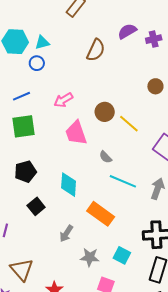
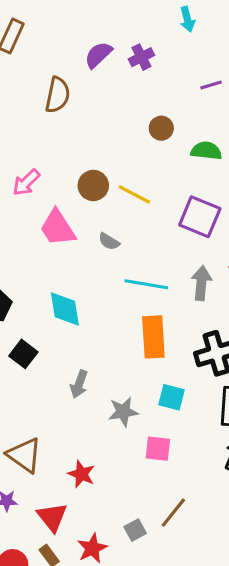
gray semicircle: (106, 157) -> (109, 241), moved
orange rectangle: (101, 214) -> (153, 337), moved, turned 64

